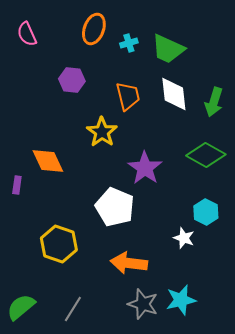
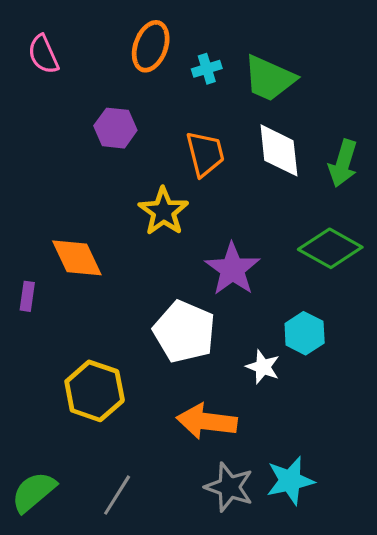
cyan hexagon: (206, 212) -> (305, 333), moved
white star: (184, 238) -> (263, 367), moved

